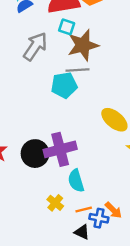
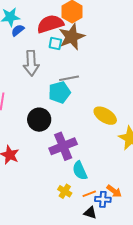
brown star: (83, 45) -> (72, 37), moved
gray arrow: (35, 46) -> (31, 63), turned 150
black circle: (35, 154) -> (39, 120), moved

